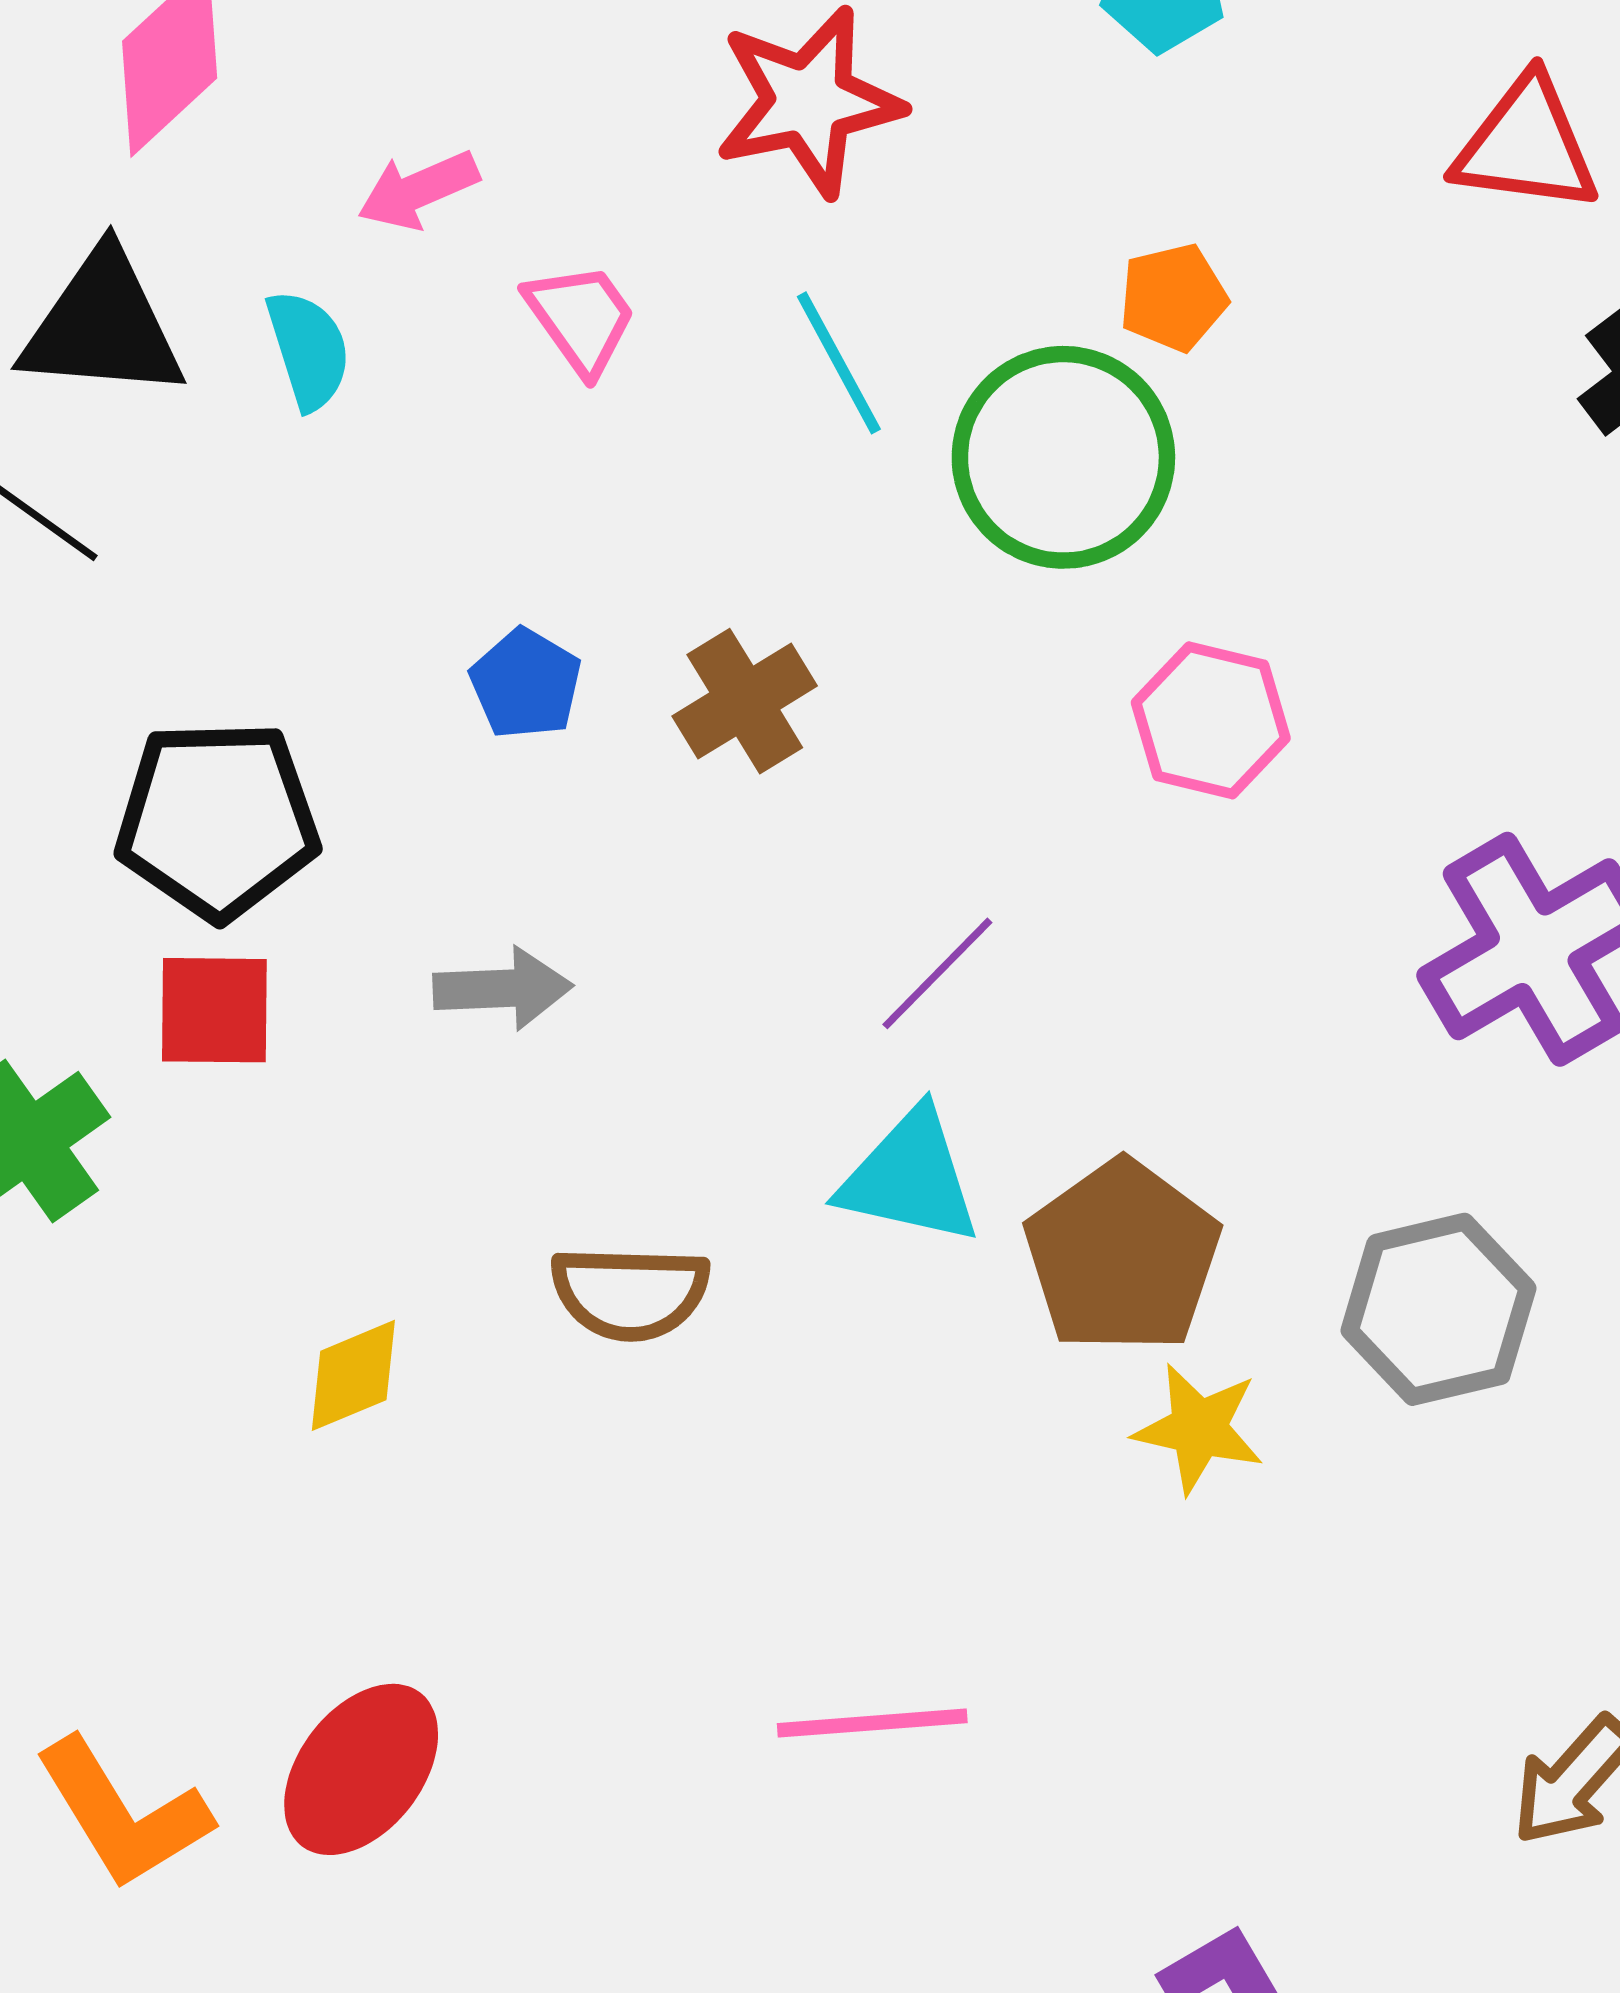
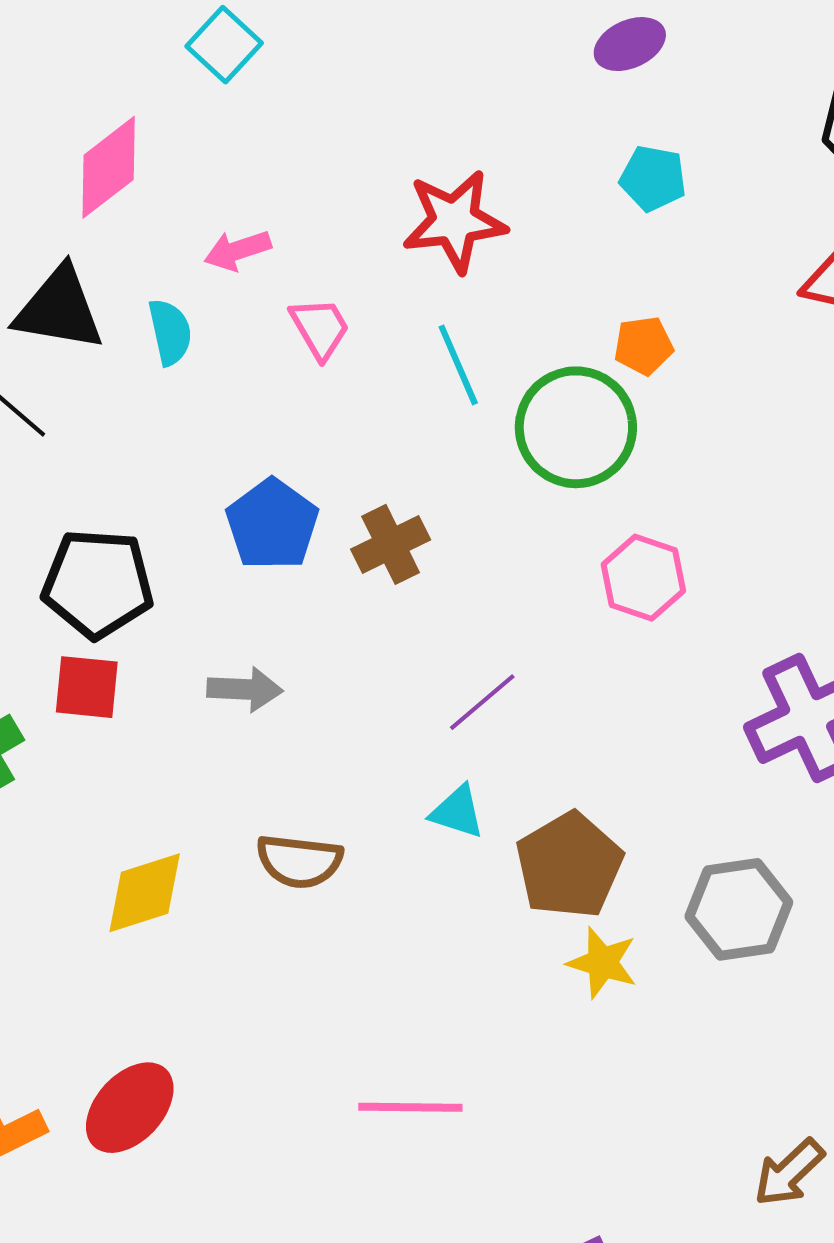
blue pentagon: (526, 684) -> (272, 524), size x1.5
cyan triangle: (910, 1177) -> (457, 812), size x0.7
yellow diamond: (353, 1375) -> (145, 893), size x1.4

